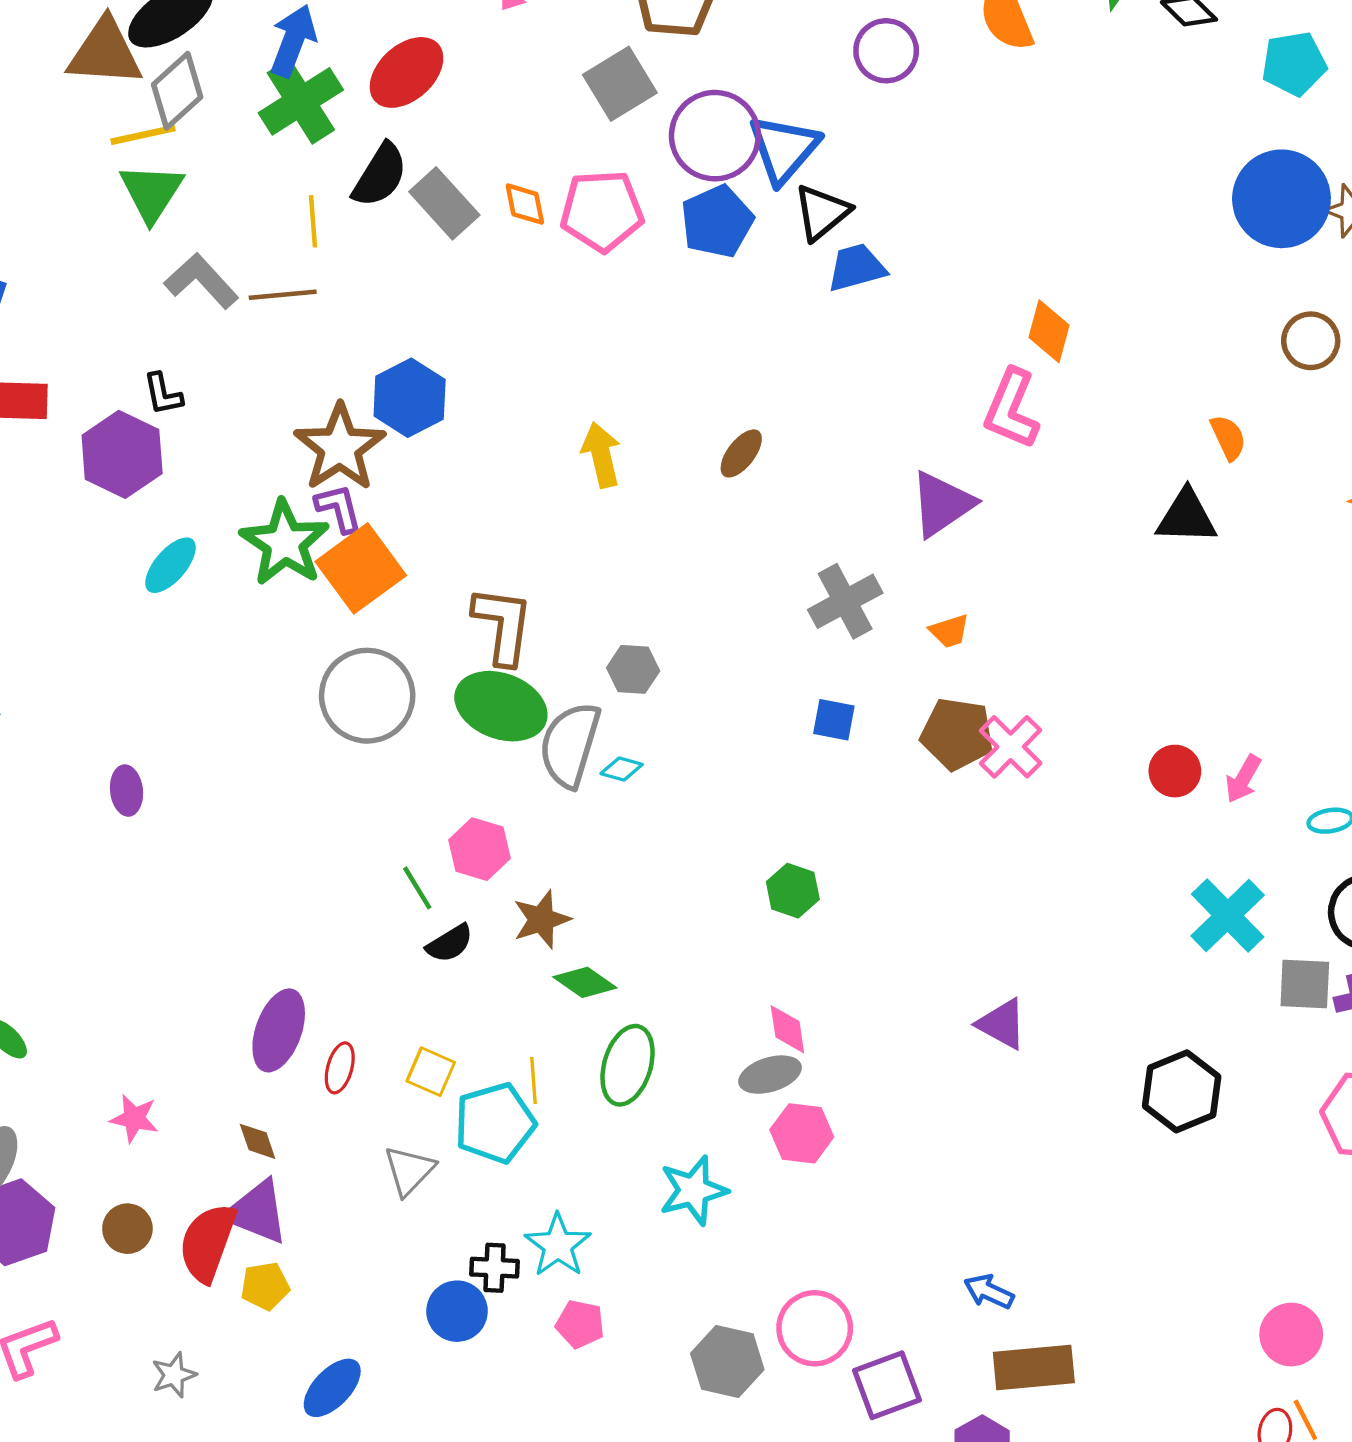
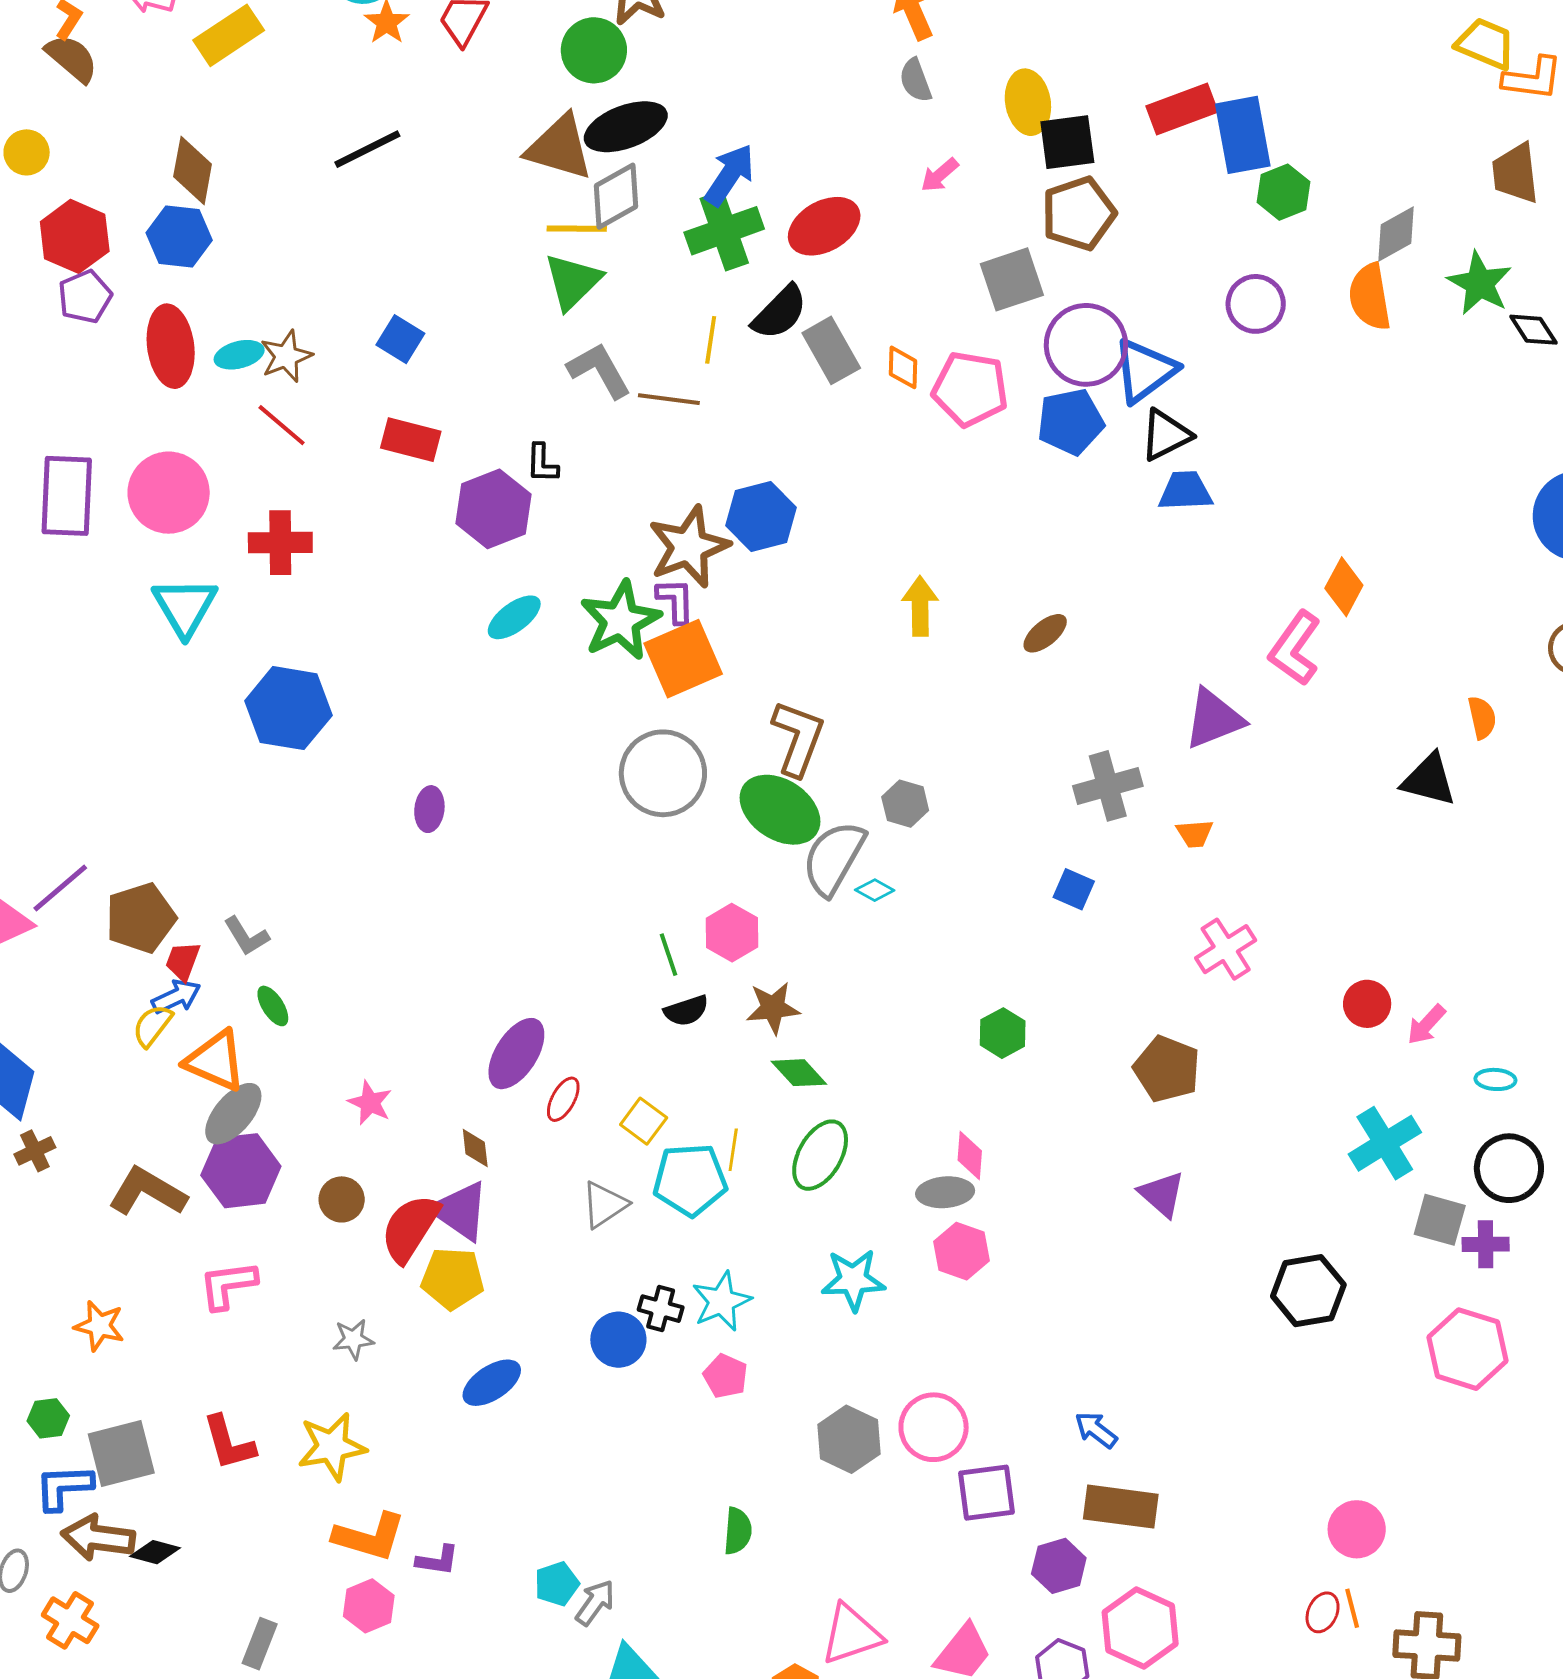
brown pentagon: (957, 734) -> (1167, 1069), moved
yellow pentagon: (265, 1286) -> (453, 1278), size x1.4

